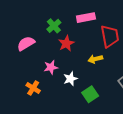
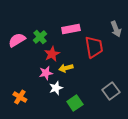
pink semicircle: (26, 43) -> (17, 40), moved
yellow arrow: (95, 59) -> (66, 68), moved
pink star: (51, 67) -> (46, 73), moved

